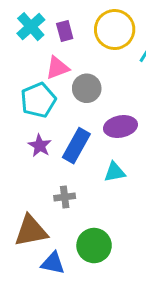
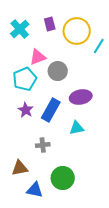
purple rectangle: (65, 31) -> (50, 24), moved
brown triangle: (31, 231) -> (20, 168), size x0.7

